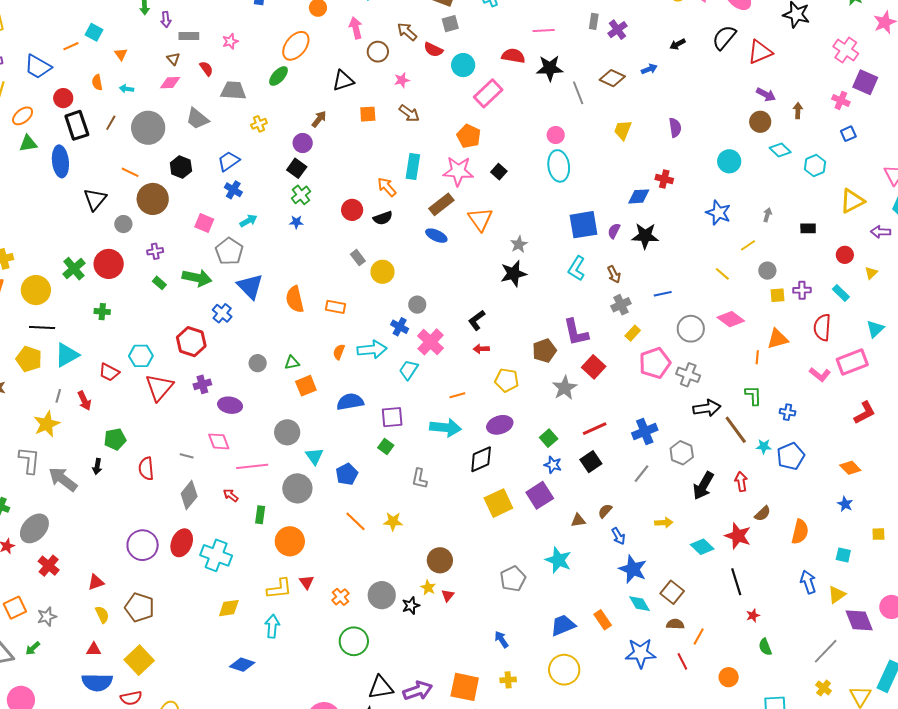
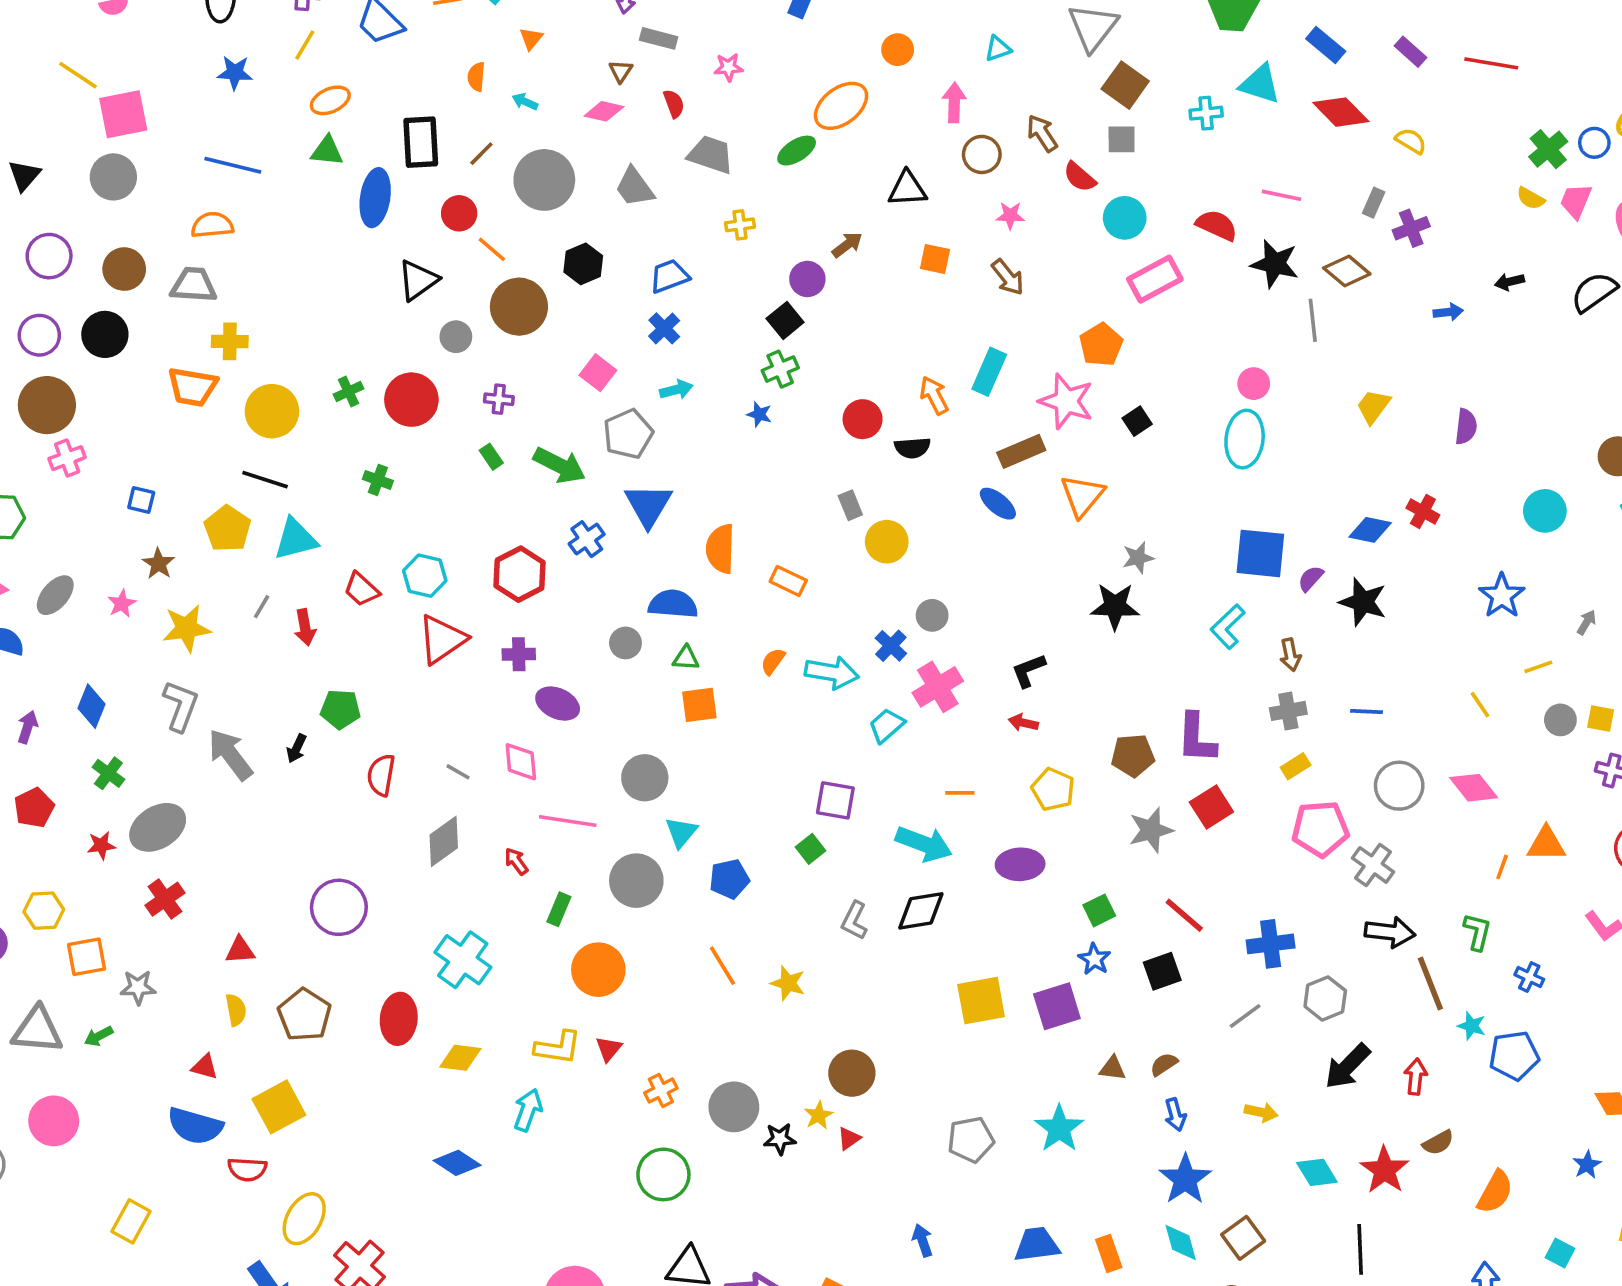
brown diamond: (612, 78) -> (1347, 271), moved
red circle: (63, 98) -> (459, 213), moved
green cross: (74, 269) -> (349, 392), size x0.7
yellow square: (777, 295) -> (1601, 718), moved
blue semicircle: (350, 402) -> (673, 604), moved
yellow star: (47, 424) -> (187, 628), moved
red line: (595, 429) -> (1184, 915), turned 50
black diamond: (481, 459) -> (921, 911), moved
red ellipse: (182, 543) -> (399, 1019), moved, turned -32

